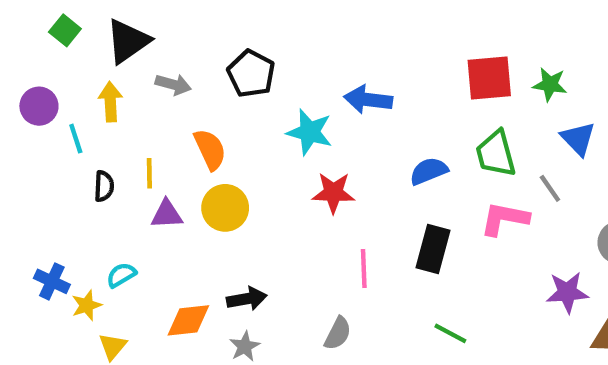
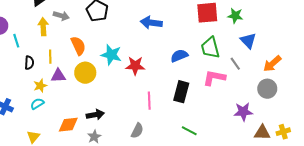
yellow arrow: (110, 102) -> (43, 27), moved
cyan star: (310, 132) -> (111, 55), moved
yellow star: (87, 305) -> (40, 86), moved

